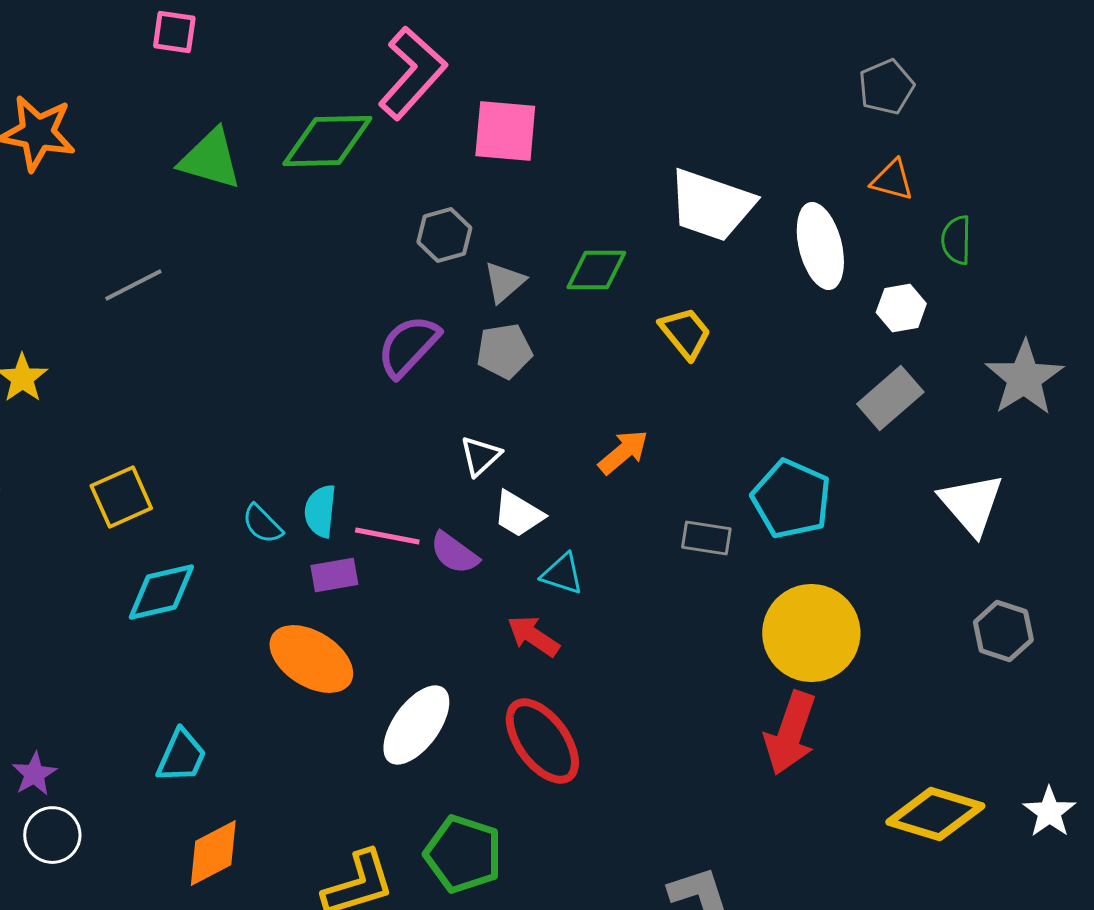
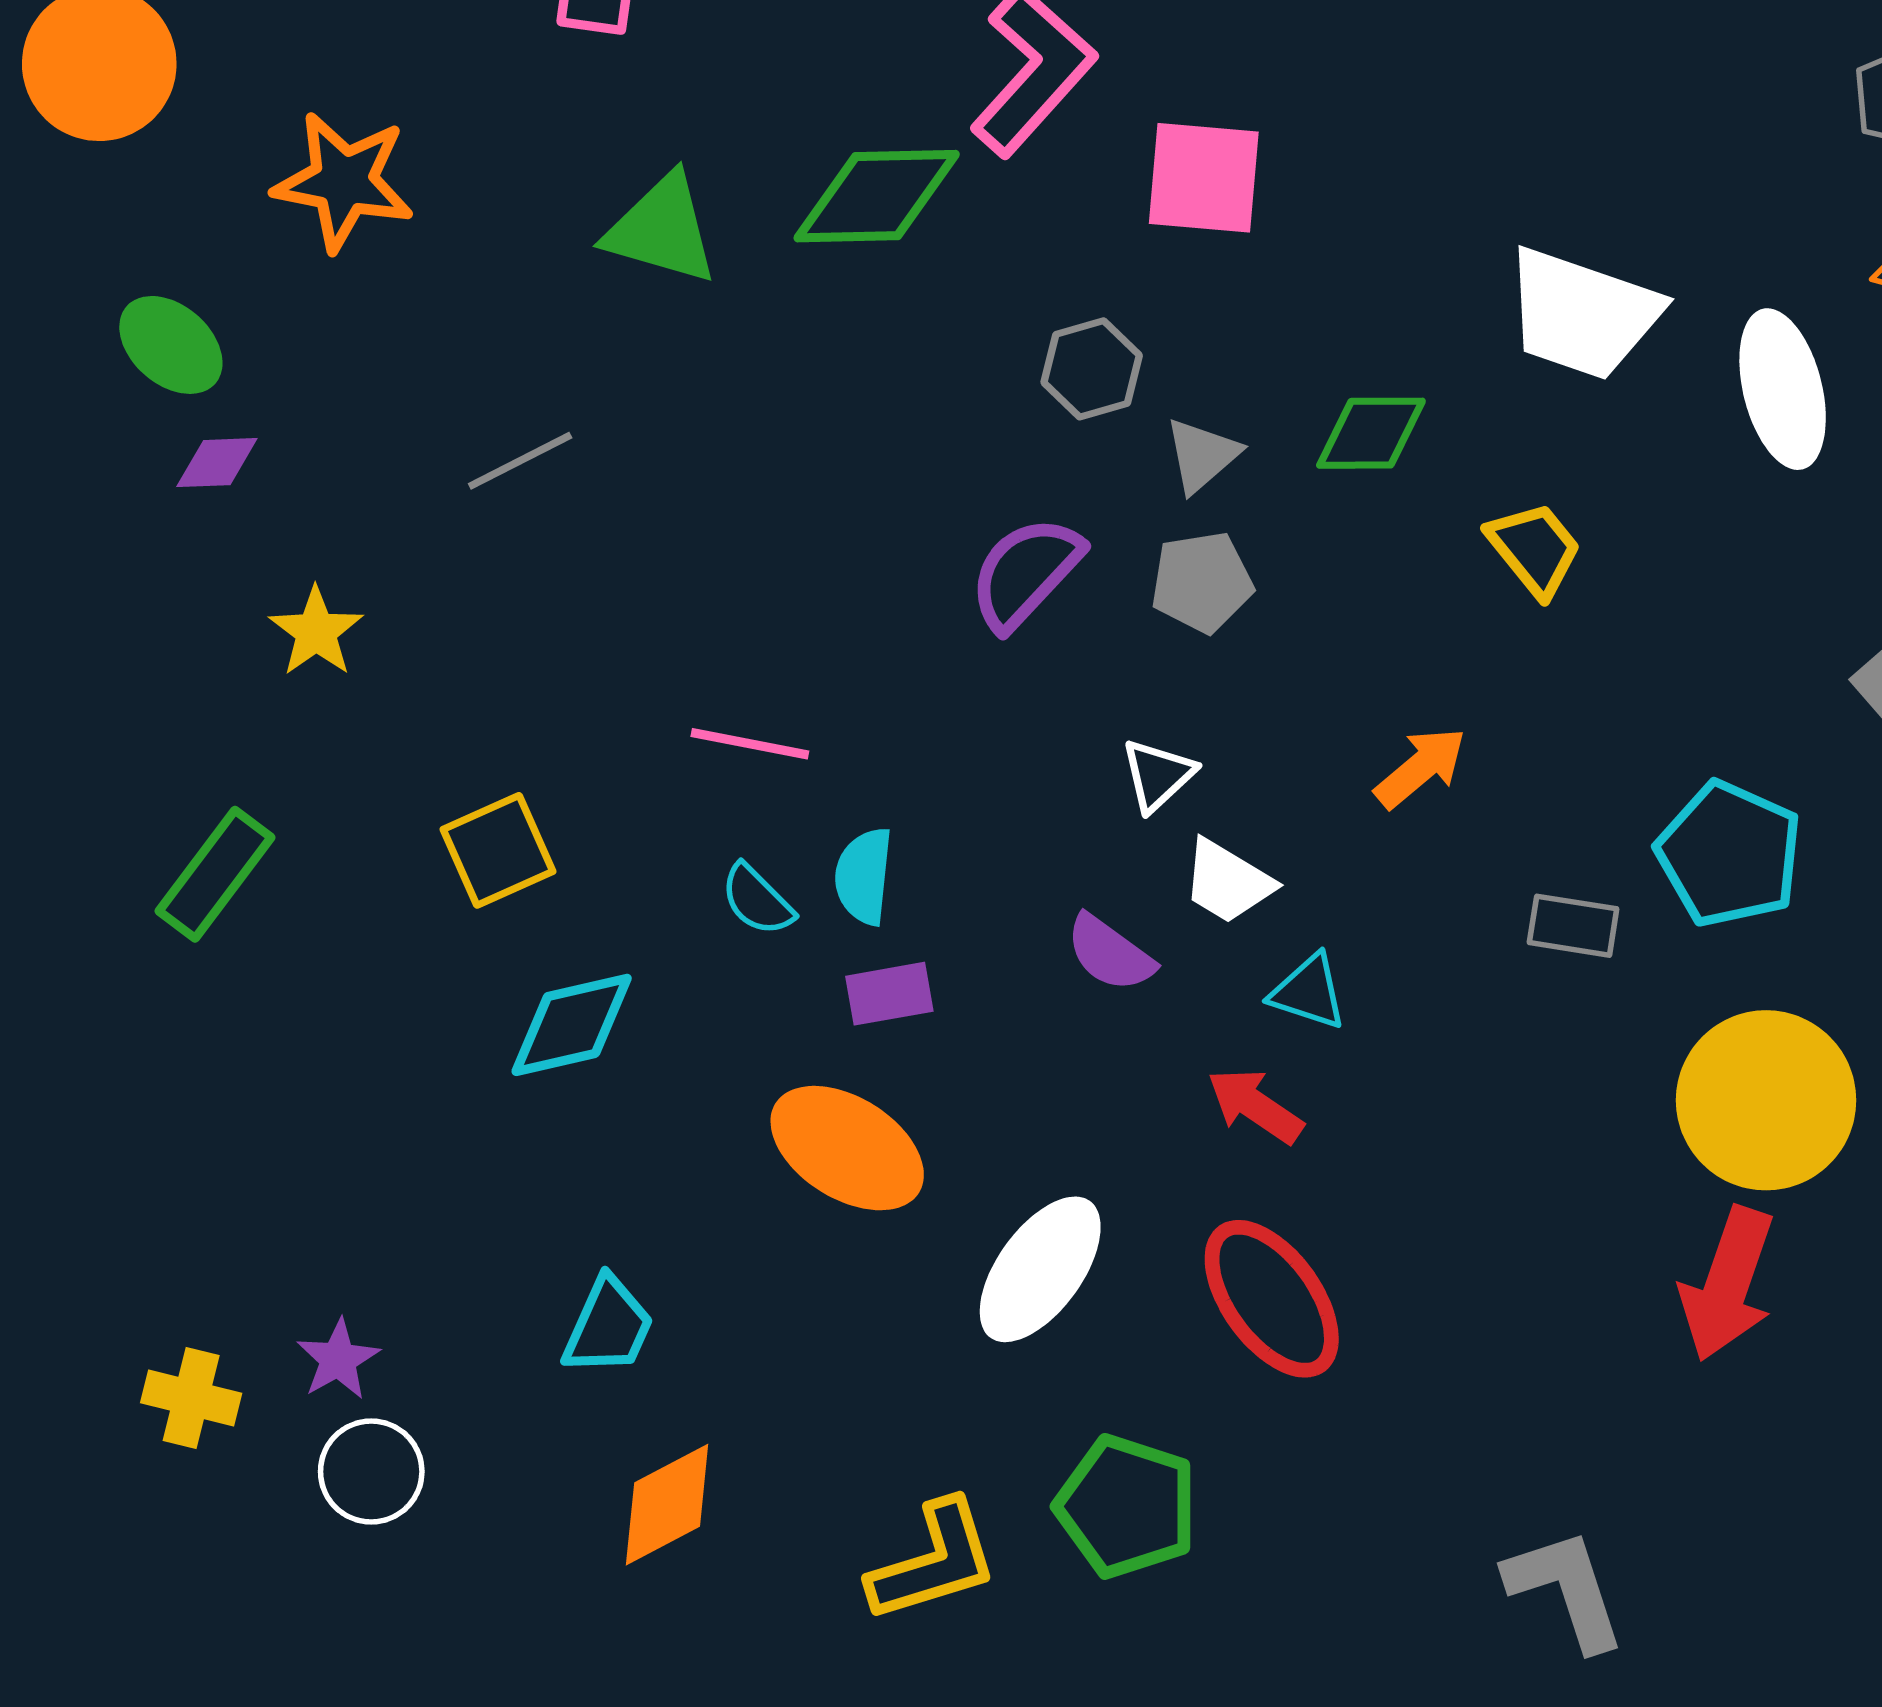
pink line: (387, 536) -> (750, 744), moved

